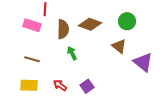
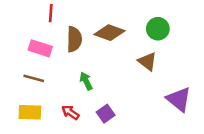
pink rectangle: (32, 25) -> (40, 48), moved
green arrow: (72, 53) -> (86, 81), moved
purple triangle: (143, 62) -> (179, 99), moved

